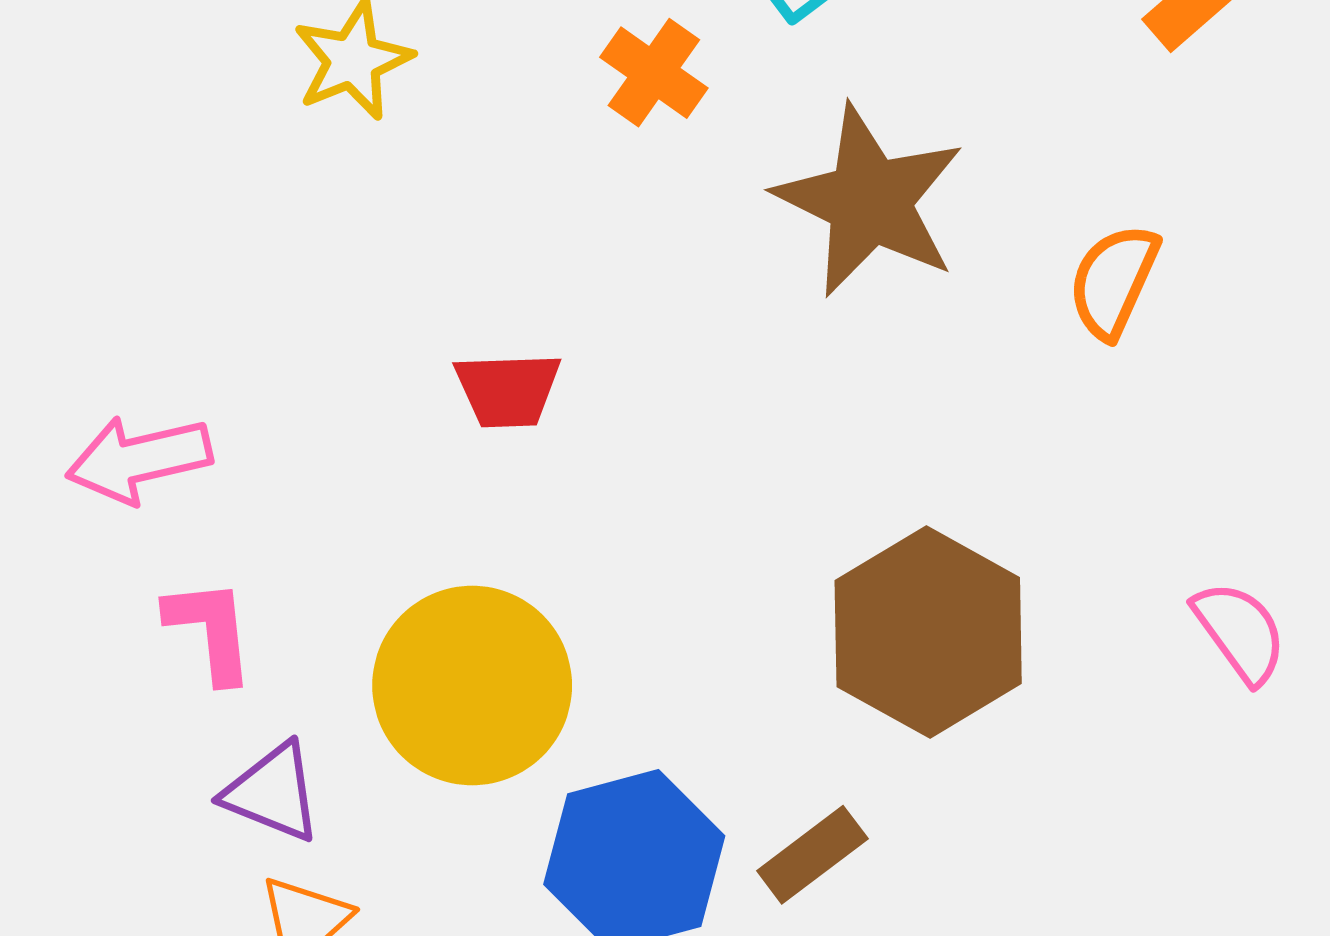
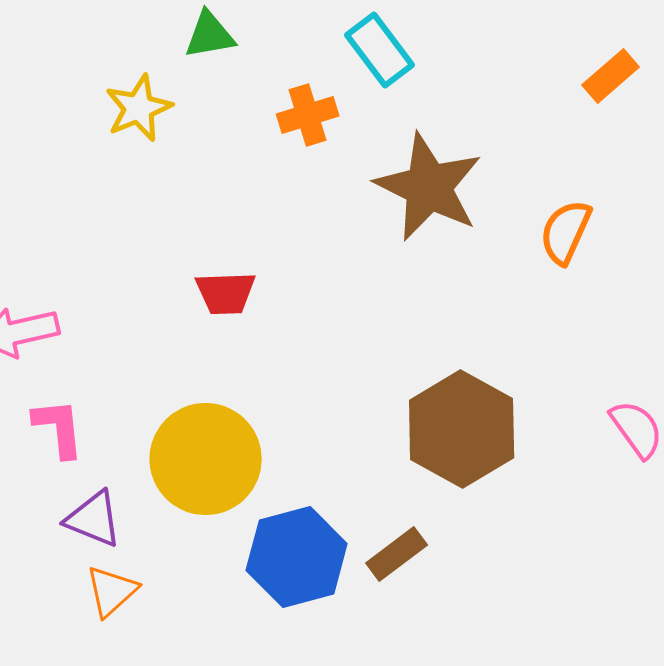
orange cross: (654, 73) -> (308, 115), turned 38

